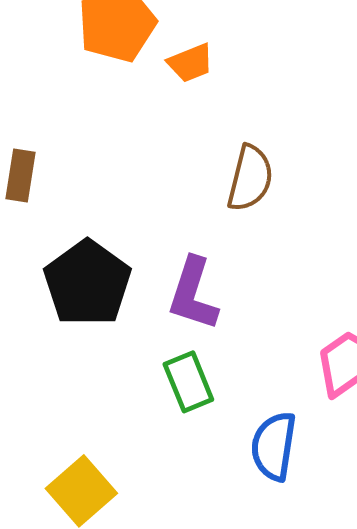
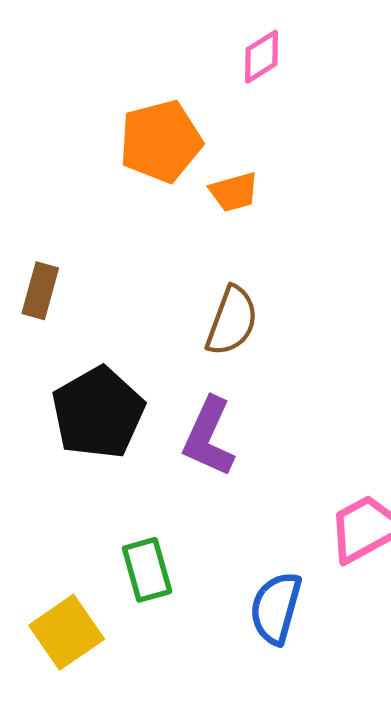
brown semicircle: (250, 178) -> (232, 321), moved
green rectangle: (188, 382) -> (147, 570), moved

